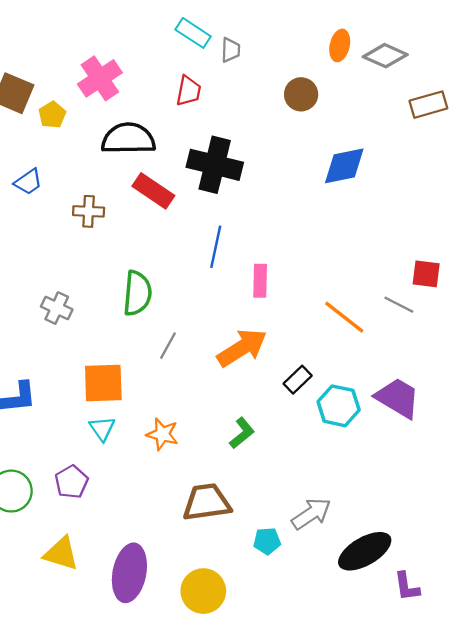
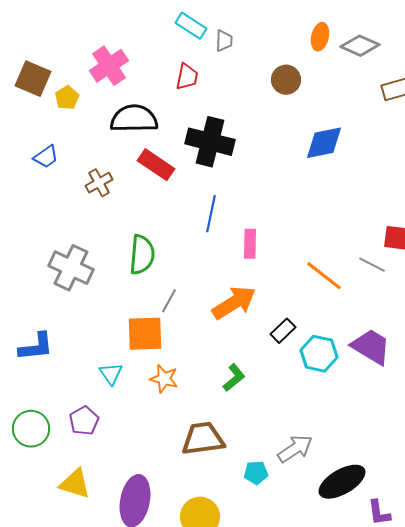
brown cross: (89, 211) -> (99, 183), turned -32
gray cross: (57, 308) -> (71, 268), size x1.6
orange square: (103, 383) -> (145, 334), moved

